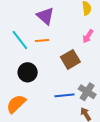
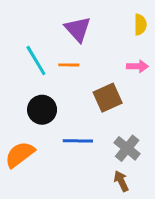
pink arrow: (88, 36) -> (137, 66), turned -128
blue line: (64, 95) -> (78, 141), moved

